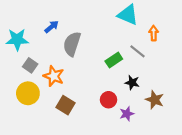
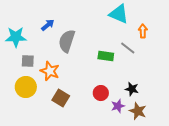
green rectangle: (114, 60) -> (106, 56), turned 42
gray square: (30, 65) -> (28, 61), turned -32
black star: (132, 83) -> (132, 89), moved
brown star: (155, 100) -> (138, 111), moved

